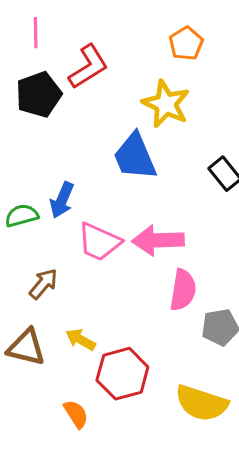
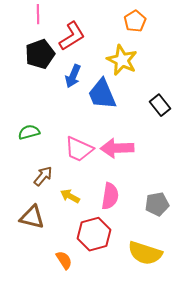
blue arrow: (62, 200) -> (73, 76), moved
pink semicircle: (183, 290) -> (110, 196), moved
yellow arrow: (81, 340) -> (70, 196), moved

